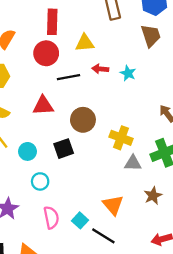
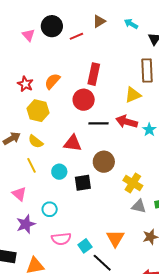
yellow triangle: (85, 43) -> (133, 95), moved, turned -30
red arrow: (100, 69) -> (127, 122), size x1.5
cyan circle: (27, 151) -> (59, 172), moved
cyan circle: (40, 181) -> (50, 209), moved
pink semicircle: (51, 218) -> (61, 239), turned 84

